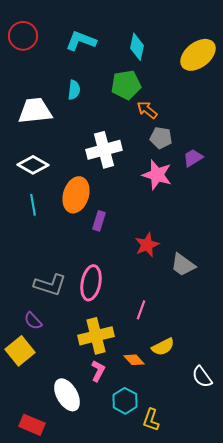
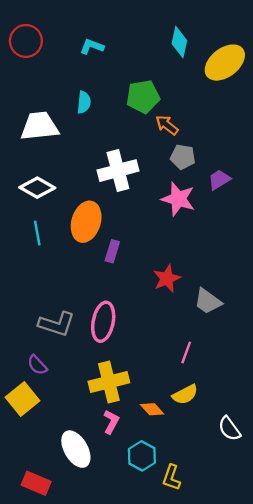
cyan L-shape: (81, 41) -> (92, 47), size x0.7
cyan diamond: (137, 47) -> (179, 42), moved
pink line: (141, 310) -> (186, 352), moved

